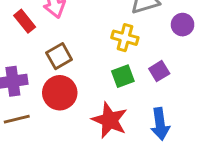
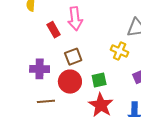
green square: (123, 76) -> (99, 80), moved
brown line: (17, 119) -> (46, 101), moved

